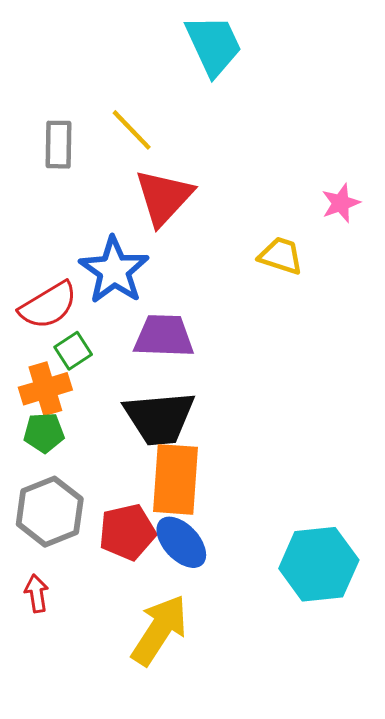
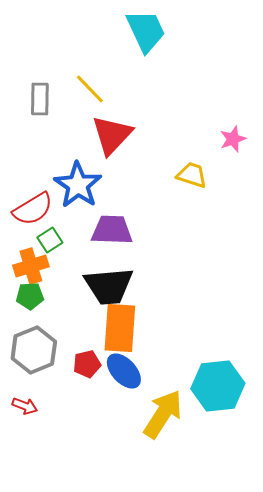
red pentagon: (127, 532) -> (87, 364), size x0.7
red arrow: (37, 593) -> (25, 406), turned 120
yellow arrow: (159, 630) -> (163, 414), moved

